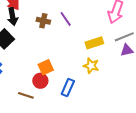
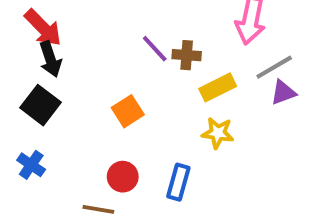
brown cross: (43, 21) -> (187, 55), moved
orange square: (46, 67) -> (128, 111), moved

